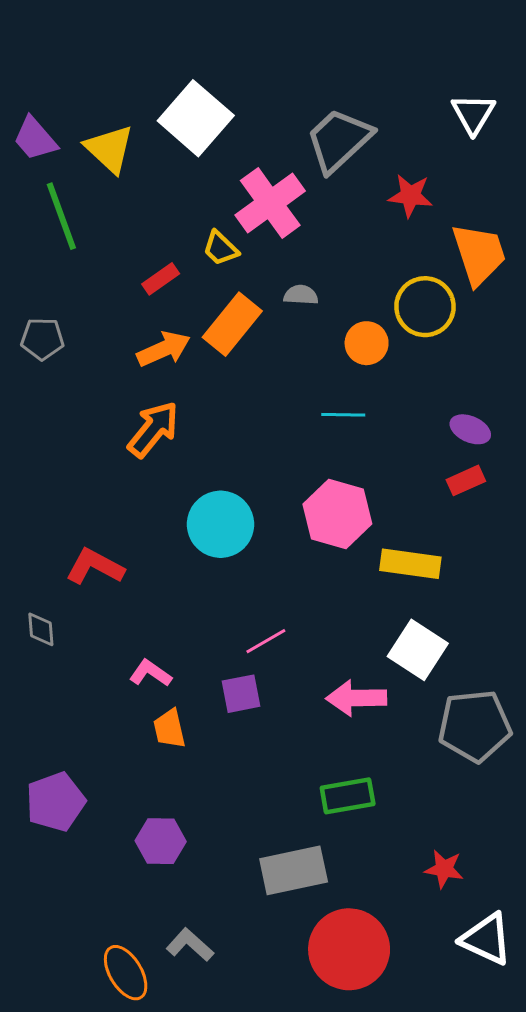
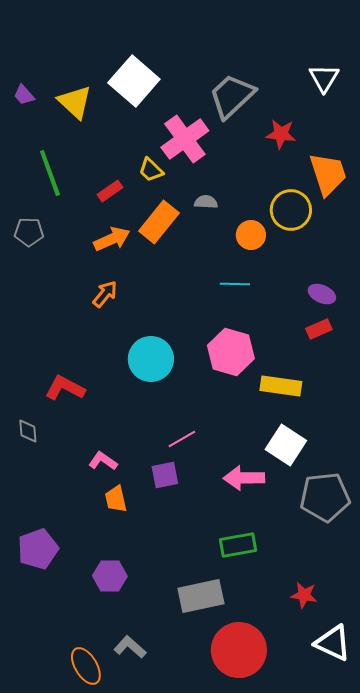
purple trapezoid: (35, 139) -> (24, 95), size x0.7
green line: (61, 216) -> (50, 173), moved
orange arrow: (153, 429) -> (105, 294), size x0.7

